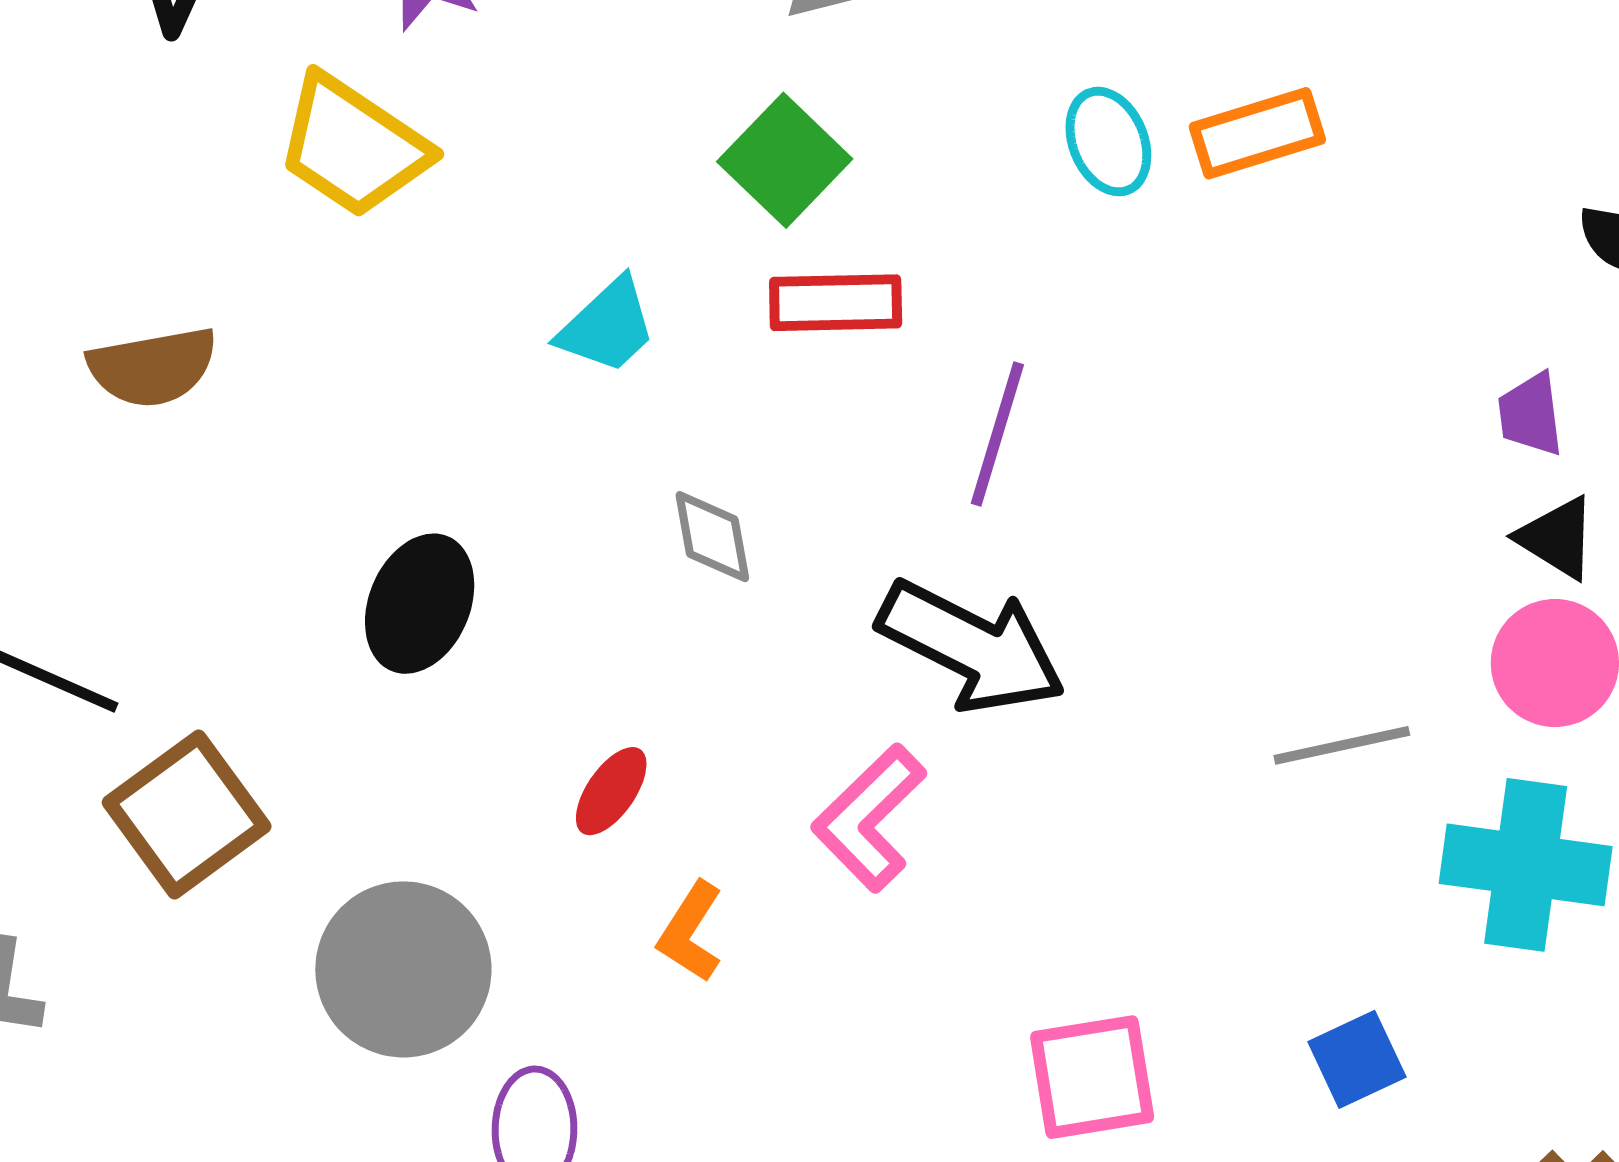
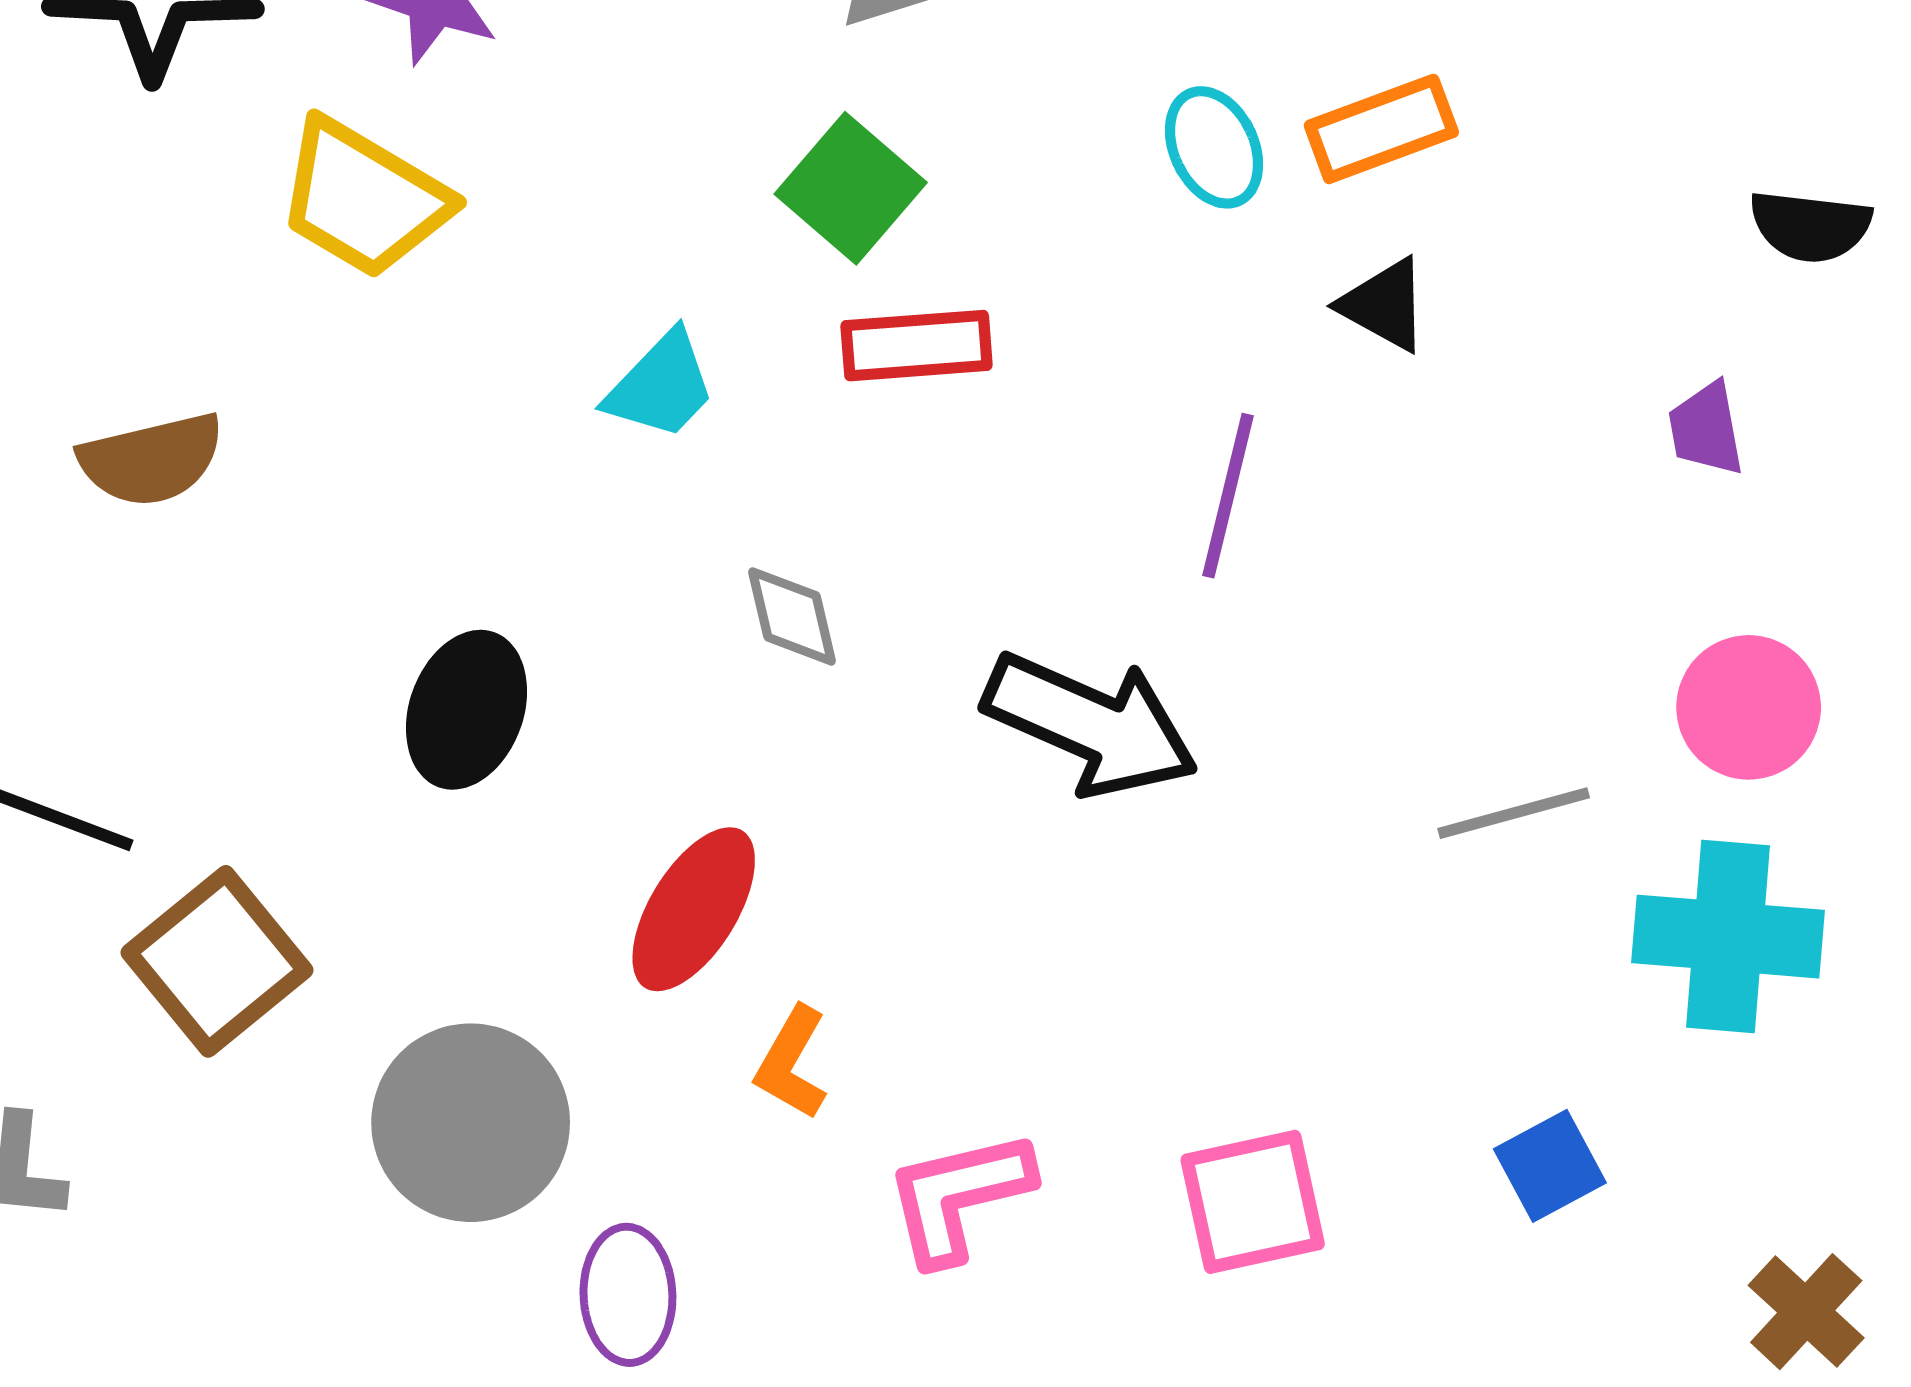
purple line: (997, 434) -> (1228, 496), moved
black triangle: (1557, 538) -> (1384, 305), moved
red ellipse: (611, 791) -> (694, 909), size x1.6
pink L-shape: (869, 818) -> (959, 1196), moved, turned 34

